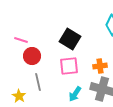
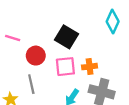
red circle: (32, 56) -> (36, 56), moved
orange cross: (100, 66) -> (90, 67), moved

